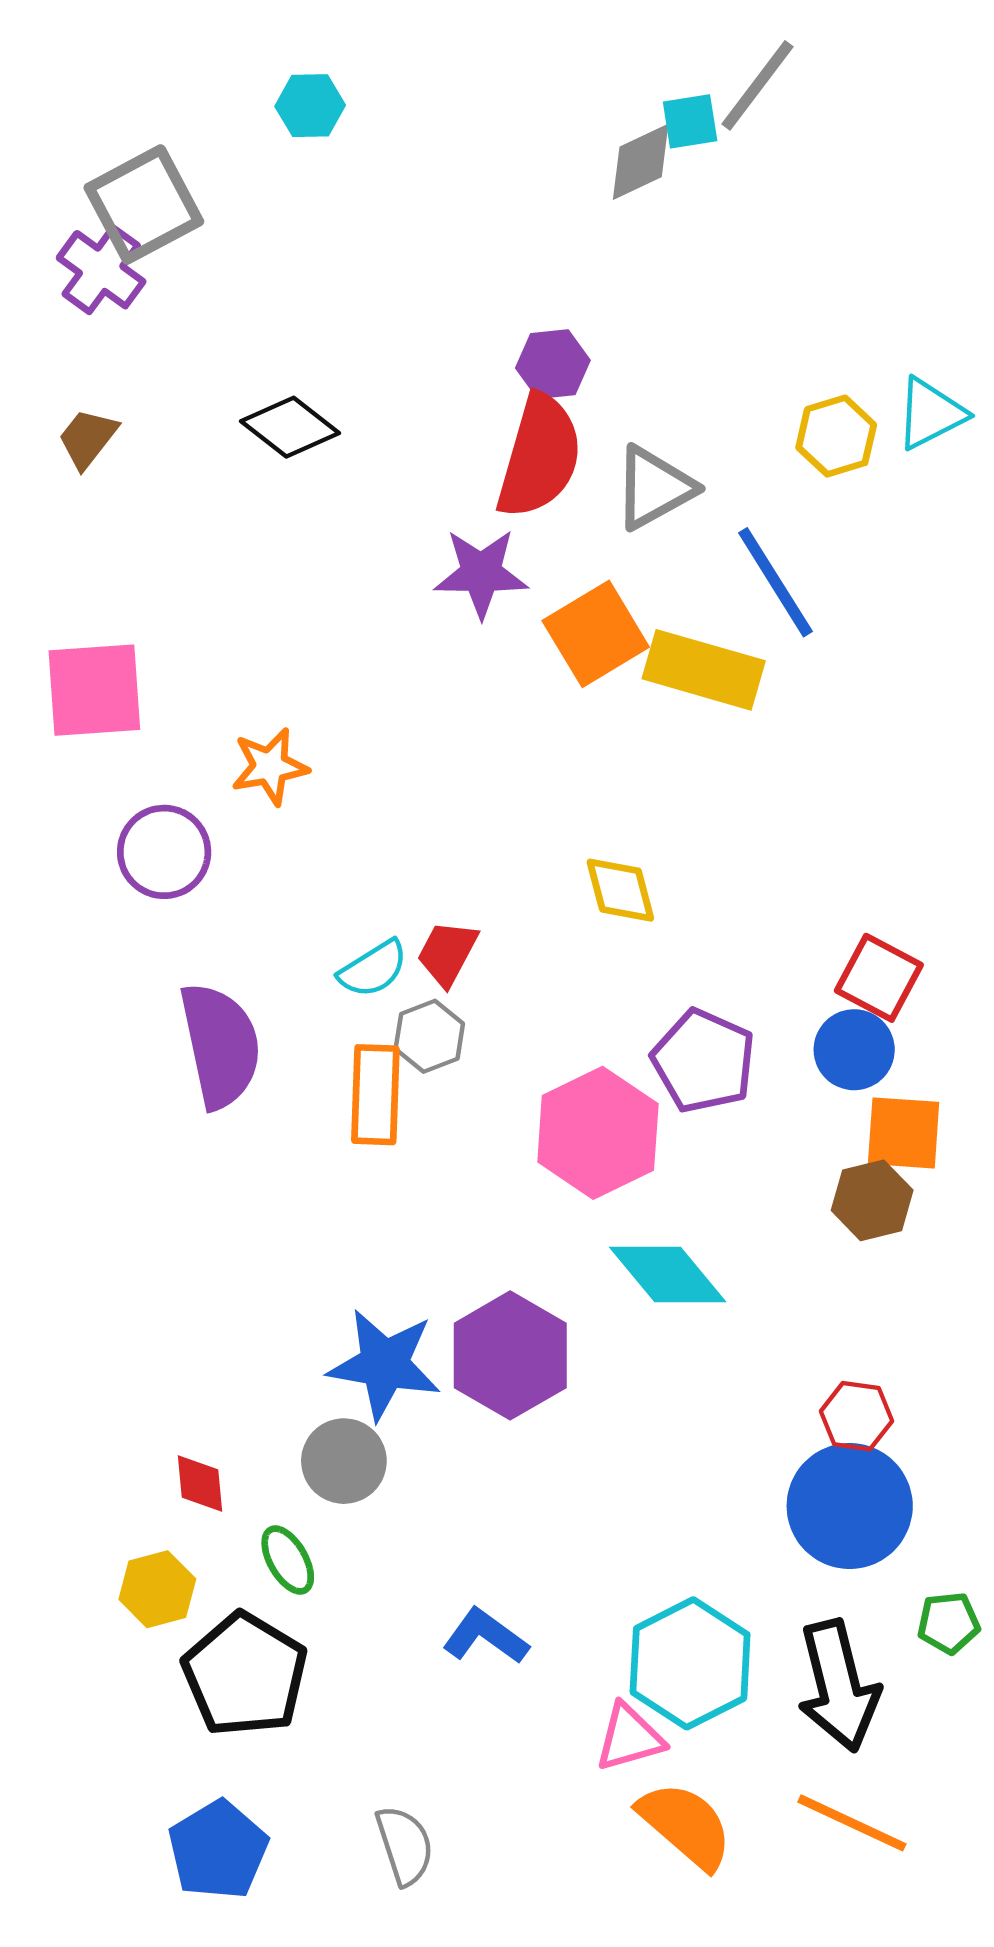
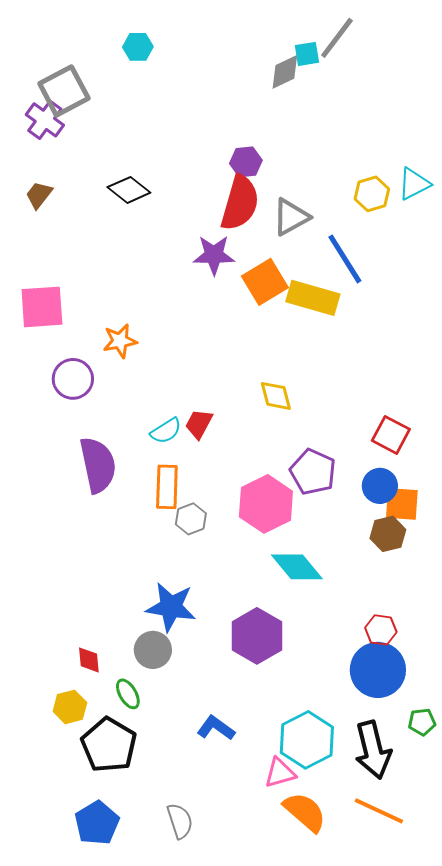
gray hexagon: (429, 1036) -> (191, 519), moved
blue circle: (854, 1050) -> (380, 486), moved
purple hexagon: (510, 1355) -> (257, 636), moved

